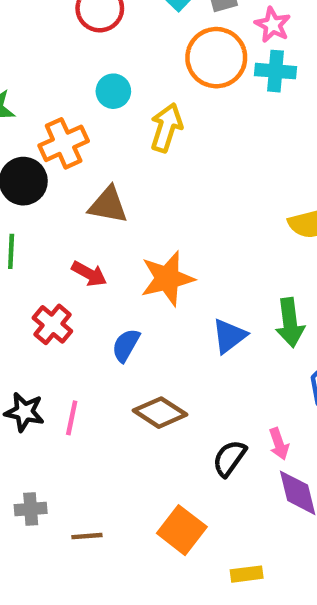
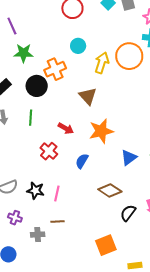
orange circle: (216, 58) -> (129, 56), moved
brown triangle: (108, 205) -> (88, 96), moved, turned 36
brown diamond: (160, 413) -> (110, 191), moved
orange square: (182, 530) -> (106, 245), turned 30
brown line: (87, 536) -> (58, 222), moved

